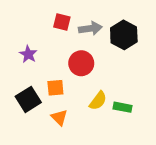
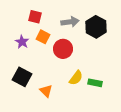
red square: (62, 22) -> (35, 17), moved
orange square: (55, 88) -> (43, 37), moved, turned 32
black square: (28, 99) -> (22, 77), turned -30

